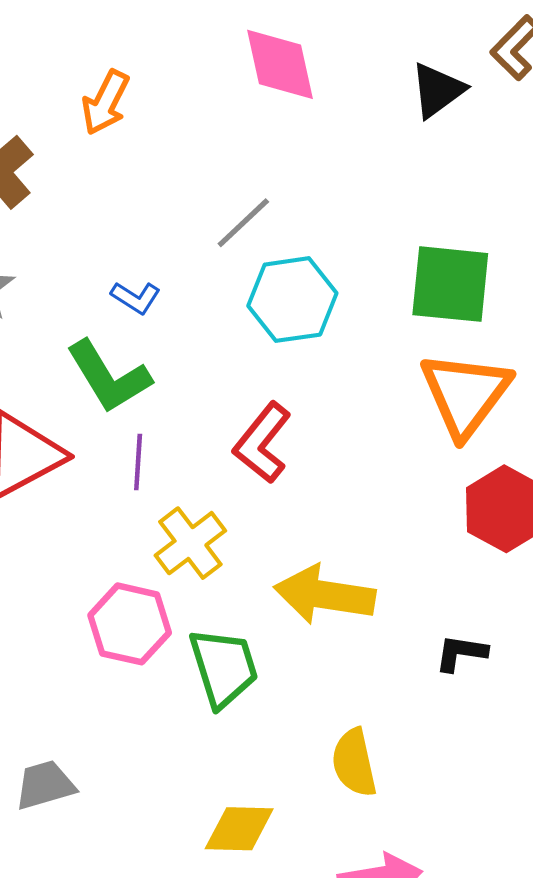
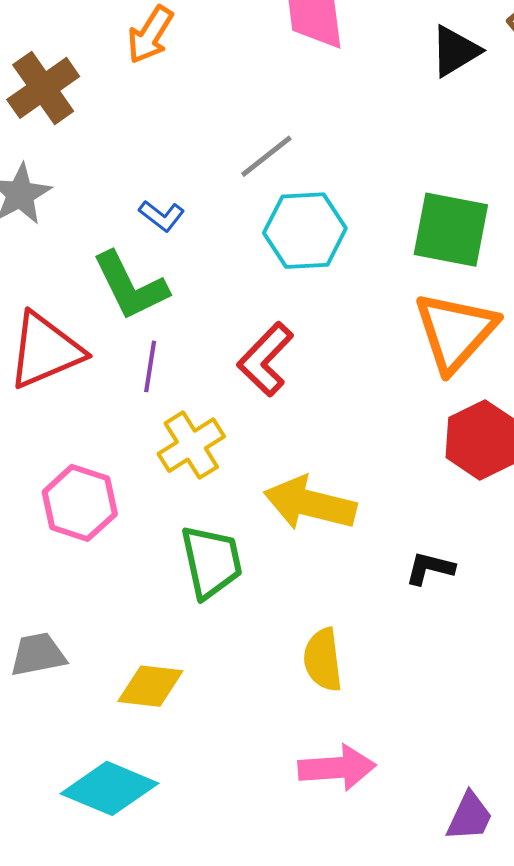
pink hexagon: (130, 624) -> (80, 503), moved
yellow diamond: (239, 829) -> (150, 686), moved

